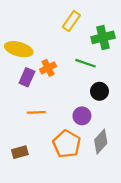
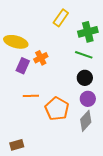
green line: (85, 63) -> (84, 55), moved
purple circle: (82, 116) -> (88, 99), moved
orange pentagon: (67, 144) -> (57, 109), moved
brown rectangle: (20, 152) -> (17, 145), moved

